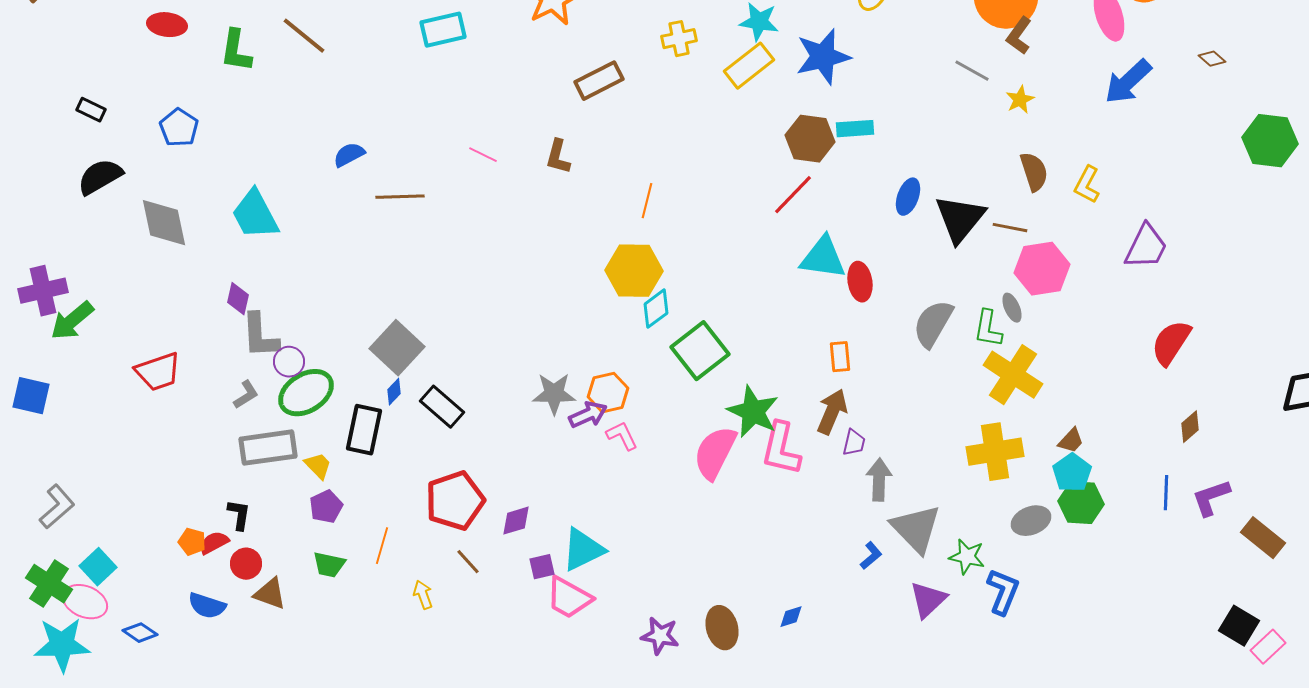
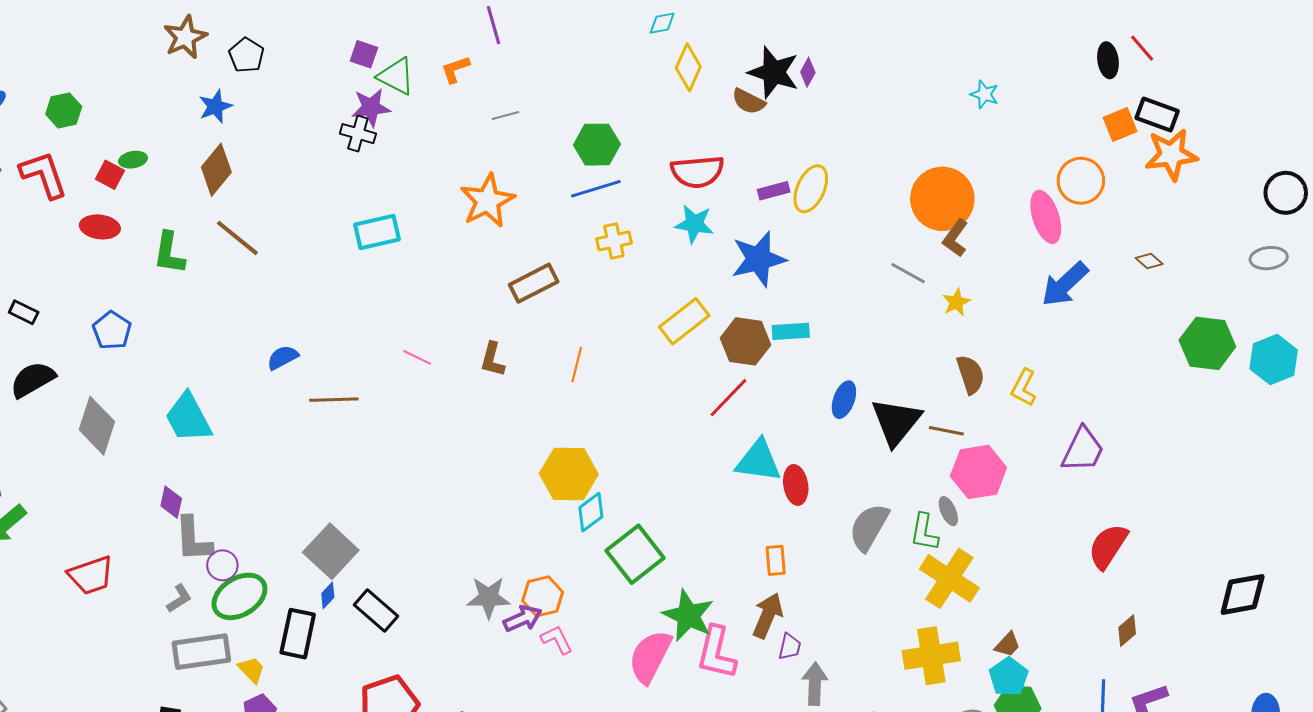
yellow rectangle: (749, 66) -> (684, 321), moved
orange line: (647, 201) -> (577, 364), moved
gray diamond: (164, 223) -> (97, 426), turned 30

